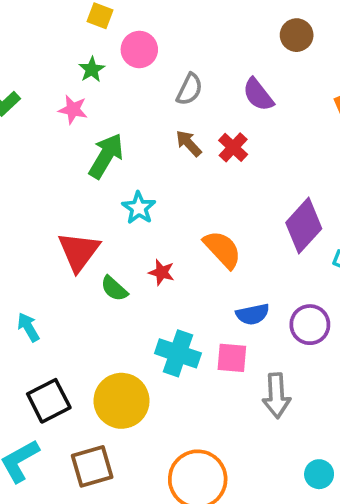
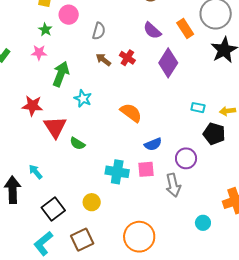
purple semicircle: (258, 95) -> (152, 31), moved
purple diamond: (304, 226) -> (168, 63), moved
red star: (162, 272) -> (32, 106), moved, size x1.5
purple circle: (310, 325) -> (186, 158), moved
yellow circle: (122, 401) -> (92, 202), size x0.6

